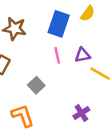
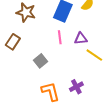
orange L-shape: (23, 116) -> (51, 92), moved

